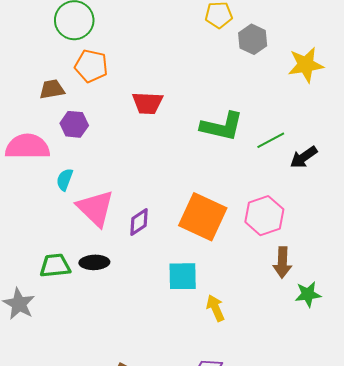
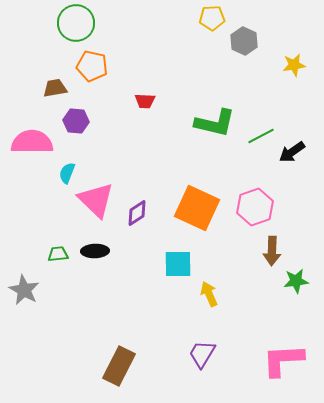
yellow star: (306, 65) -> (294, 65), size x0.7
red trapezoid: (147, 103) -> (145, 101), size x0.7
green trapezoid: (55, 266) -> (58, 254), size x0.7

